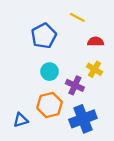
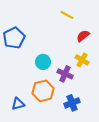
blue pentagon: (44, 36) -> (14, 38), moved
red semicircle: (96, 42) -> (83, 36), turned -40
blue cross: (83, 119) -> (72, 103), size x0.7

